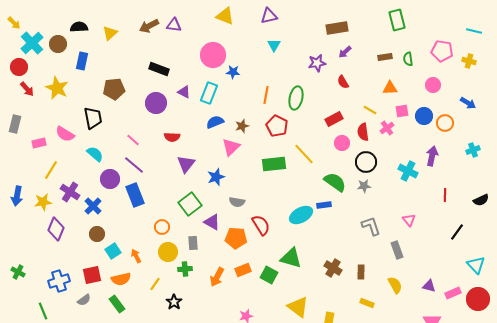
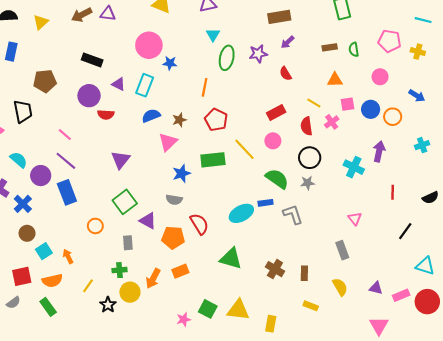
green ellipse: (296, 98) -> (227, 58), moved
red semicircle: (172, 137) -> (106, 115), moved
pink circle: (342, 143) -> (273, 141), moved
cyan semicircle: (95, 154) -> (19, 160), moved
blue star: (216, 177) -> (181, 173), moved
gray L-shape: (371, 226) -> (293, 214), moved
yellow circle: (168, 252) -> (130, 292), moved
cyan triangle: (476, 265) -> (425, 266), turned -30
green square: (269, 275) -> (208, 309), moved
yellow triangle: (298, 307) -> (238, 310), turned -30

